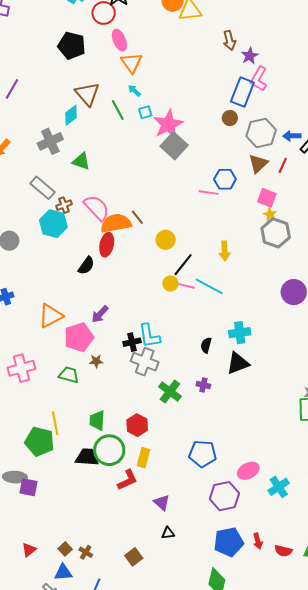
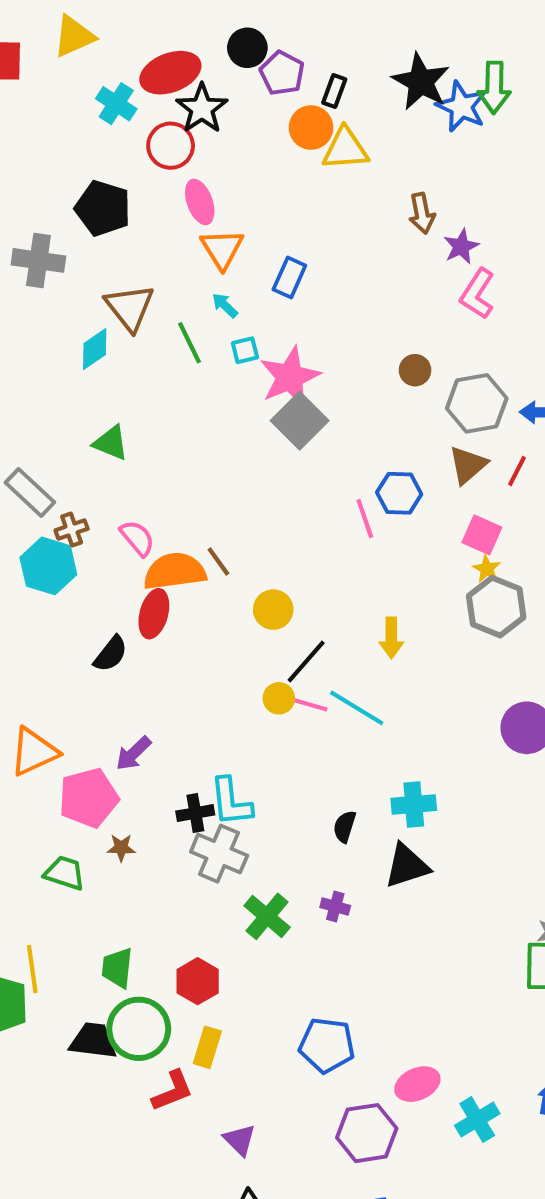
blue rectangle: (242, 92) -> (289, 277), moved, size x0.7
gray cross: (50, 141) -> (38, 260), moved, turned 30
pink line: (209, 193) -> (365, 519), turned 60
pink semicircle: (97, 208) -> (137, 538), size x0.7

